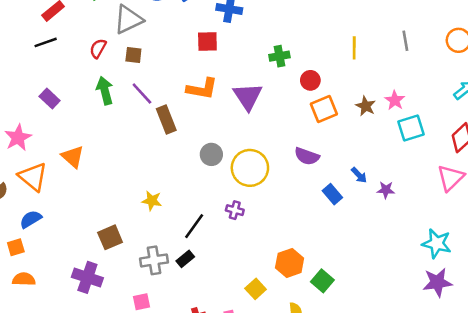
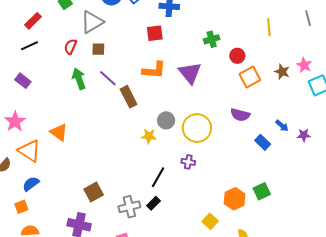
purple rectangle: (50, 98) -> (23, 81), moved
yellow star: (152, 201) -> (149, 136), moved
green square: (322, 281) -> (262, 191), moved, turned 30

